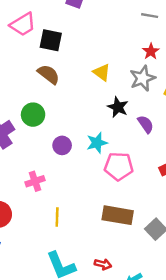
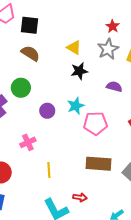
black star: (118, 107) -> (79, 71), moved, turned -30
purple semicircle: (146, 124) -> (114, 87), turned -35
red arrow: (103, 264) -> (80, 197), moved

